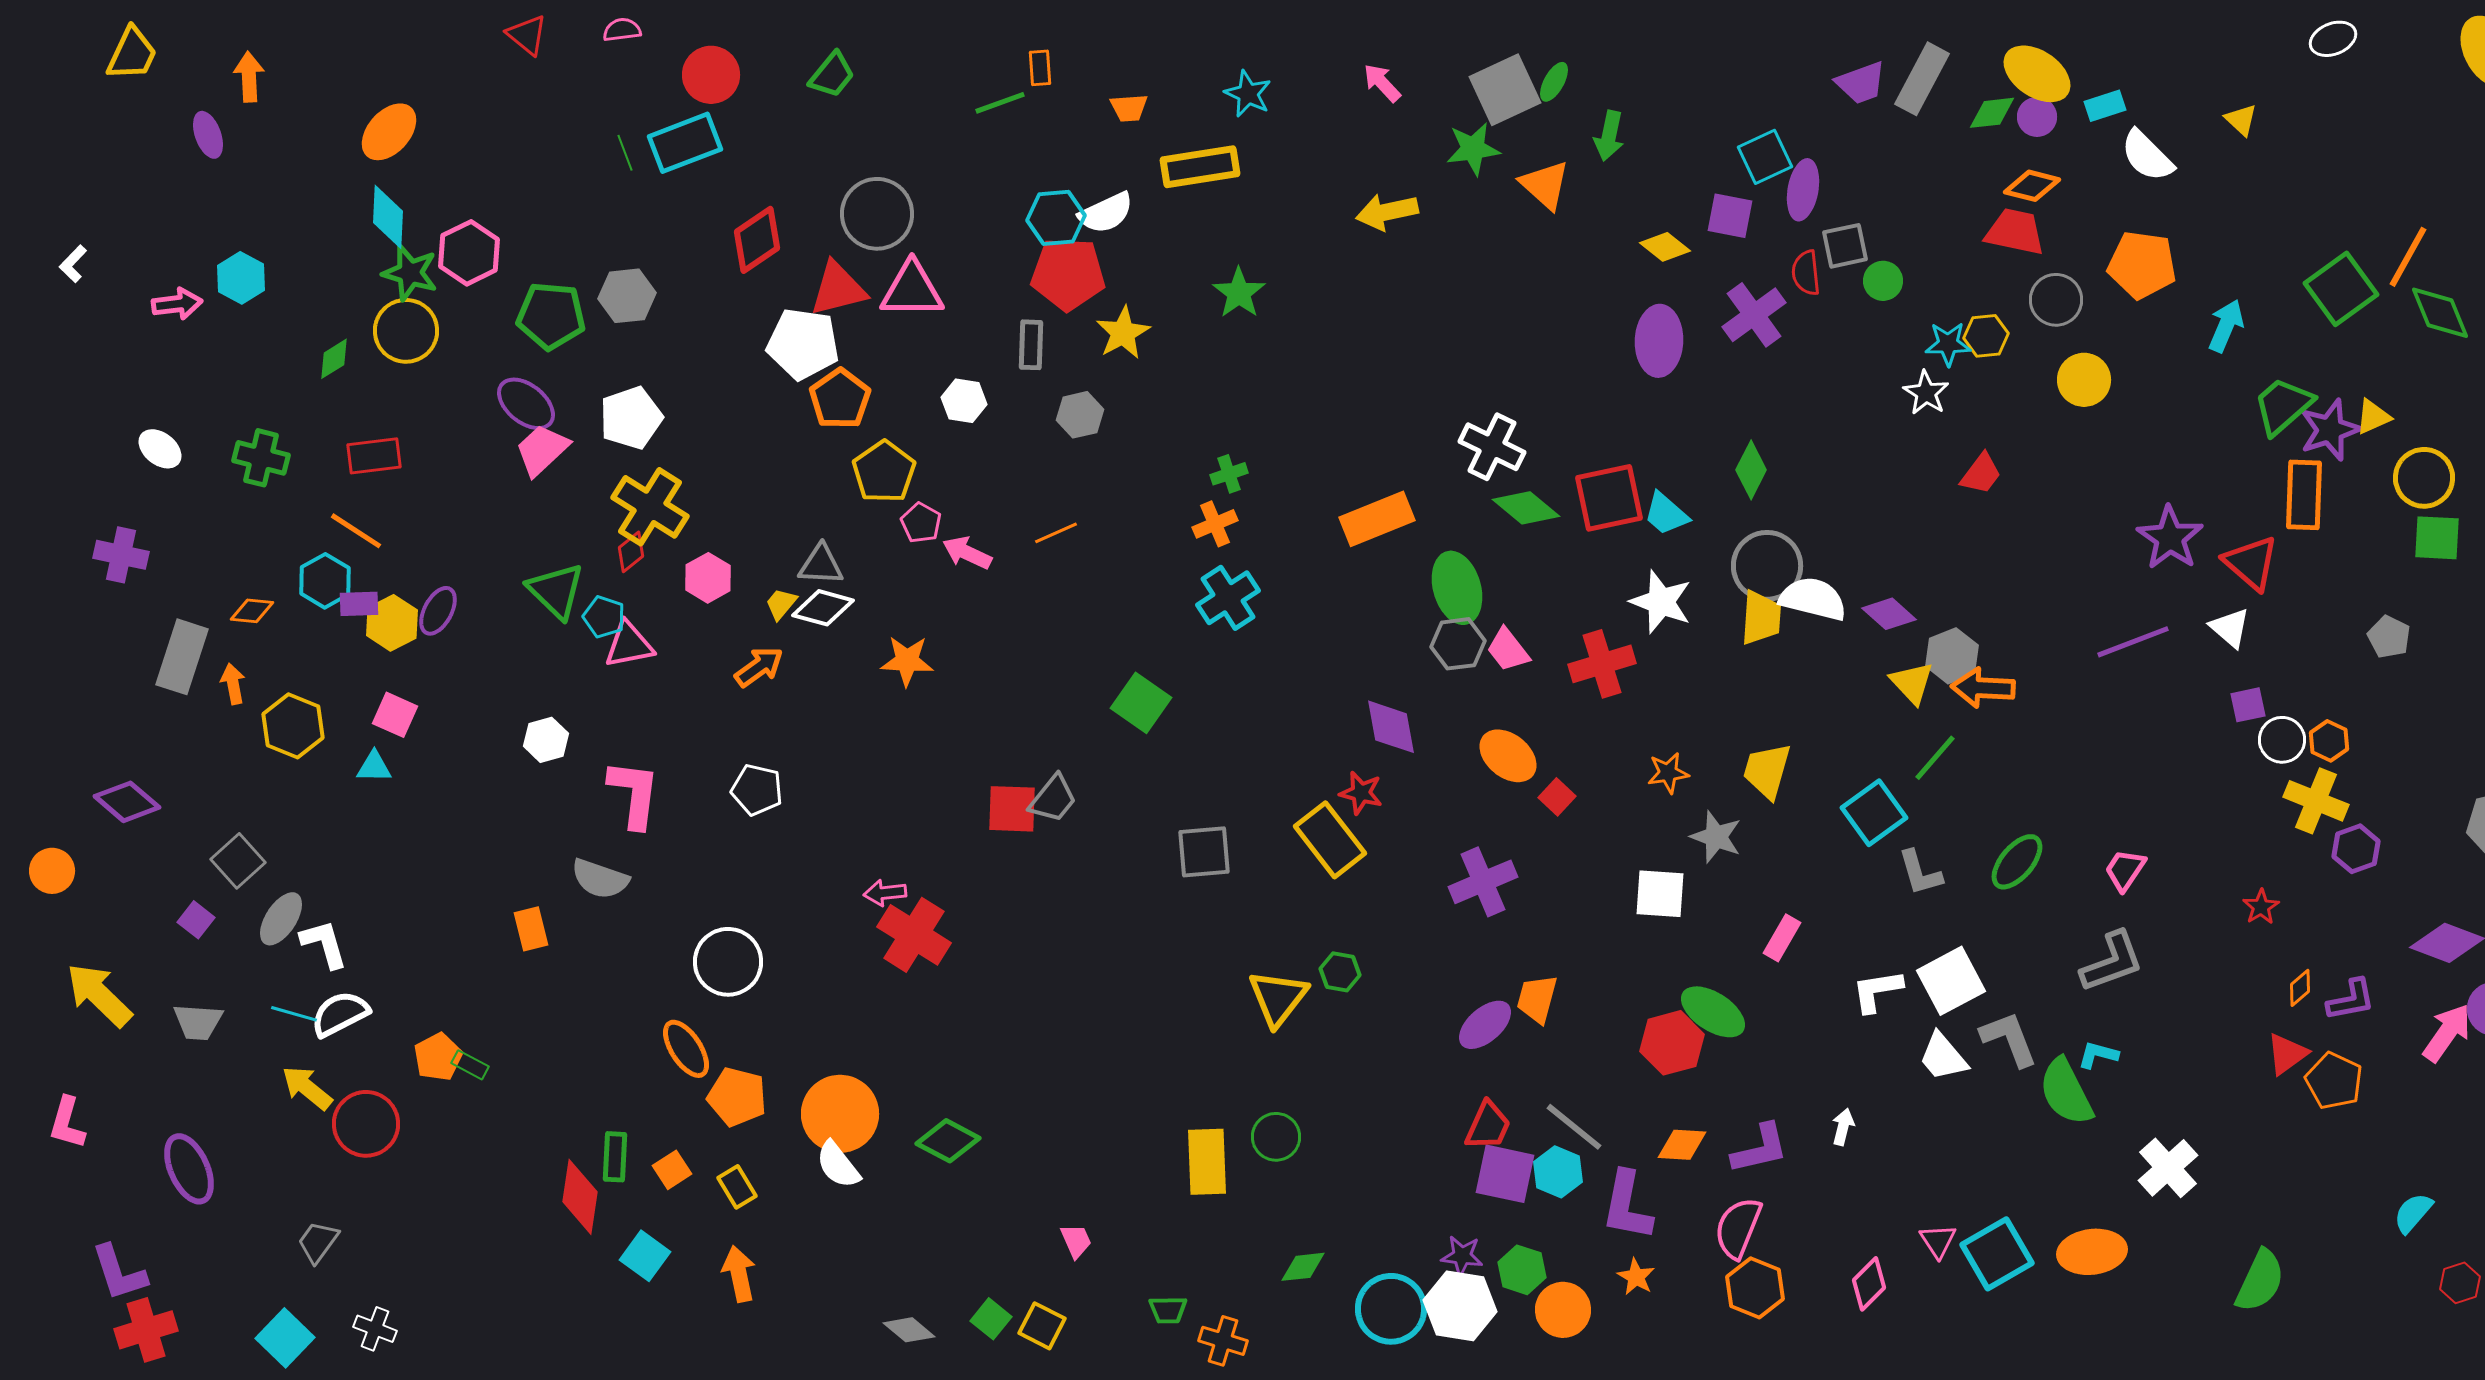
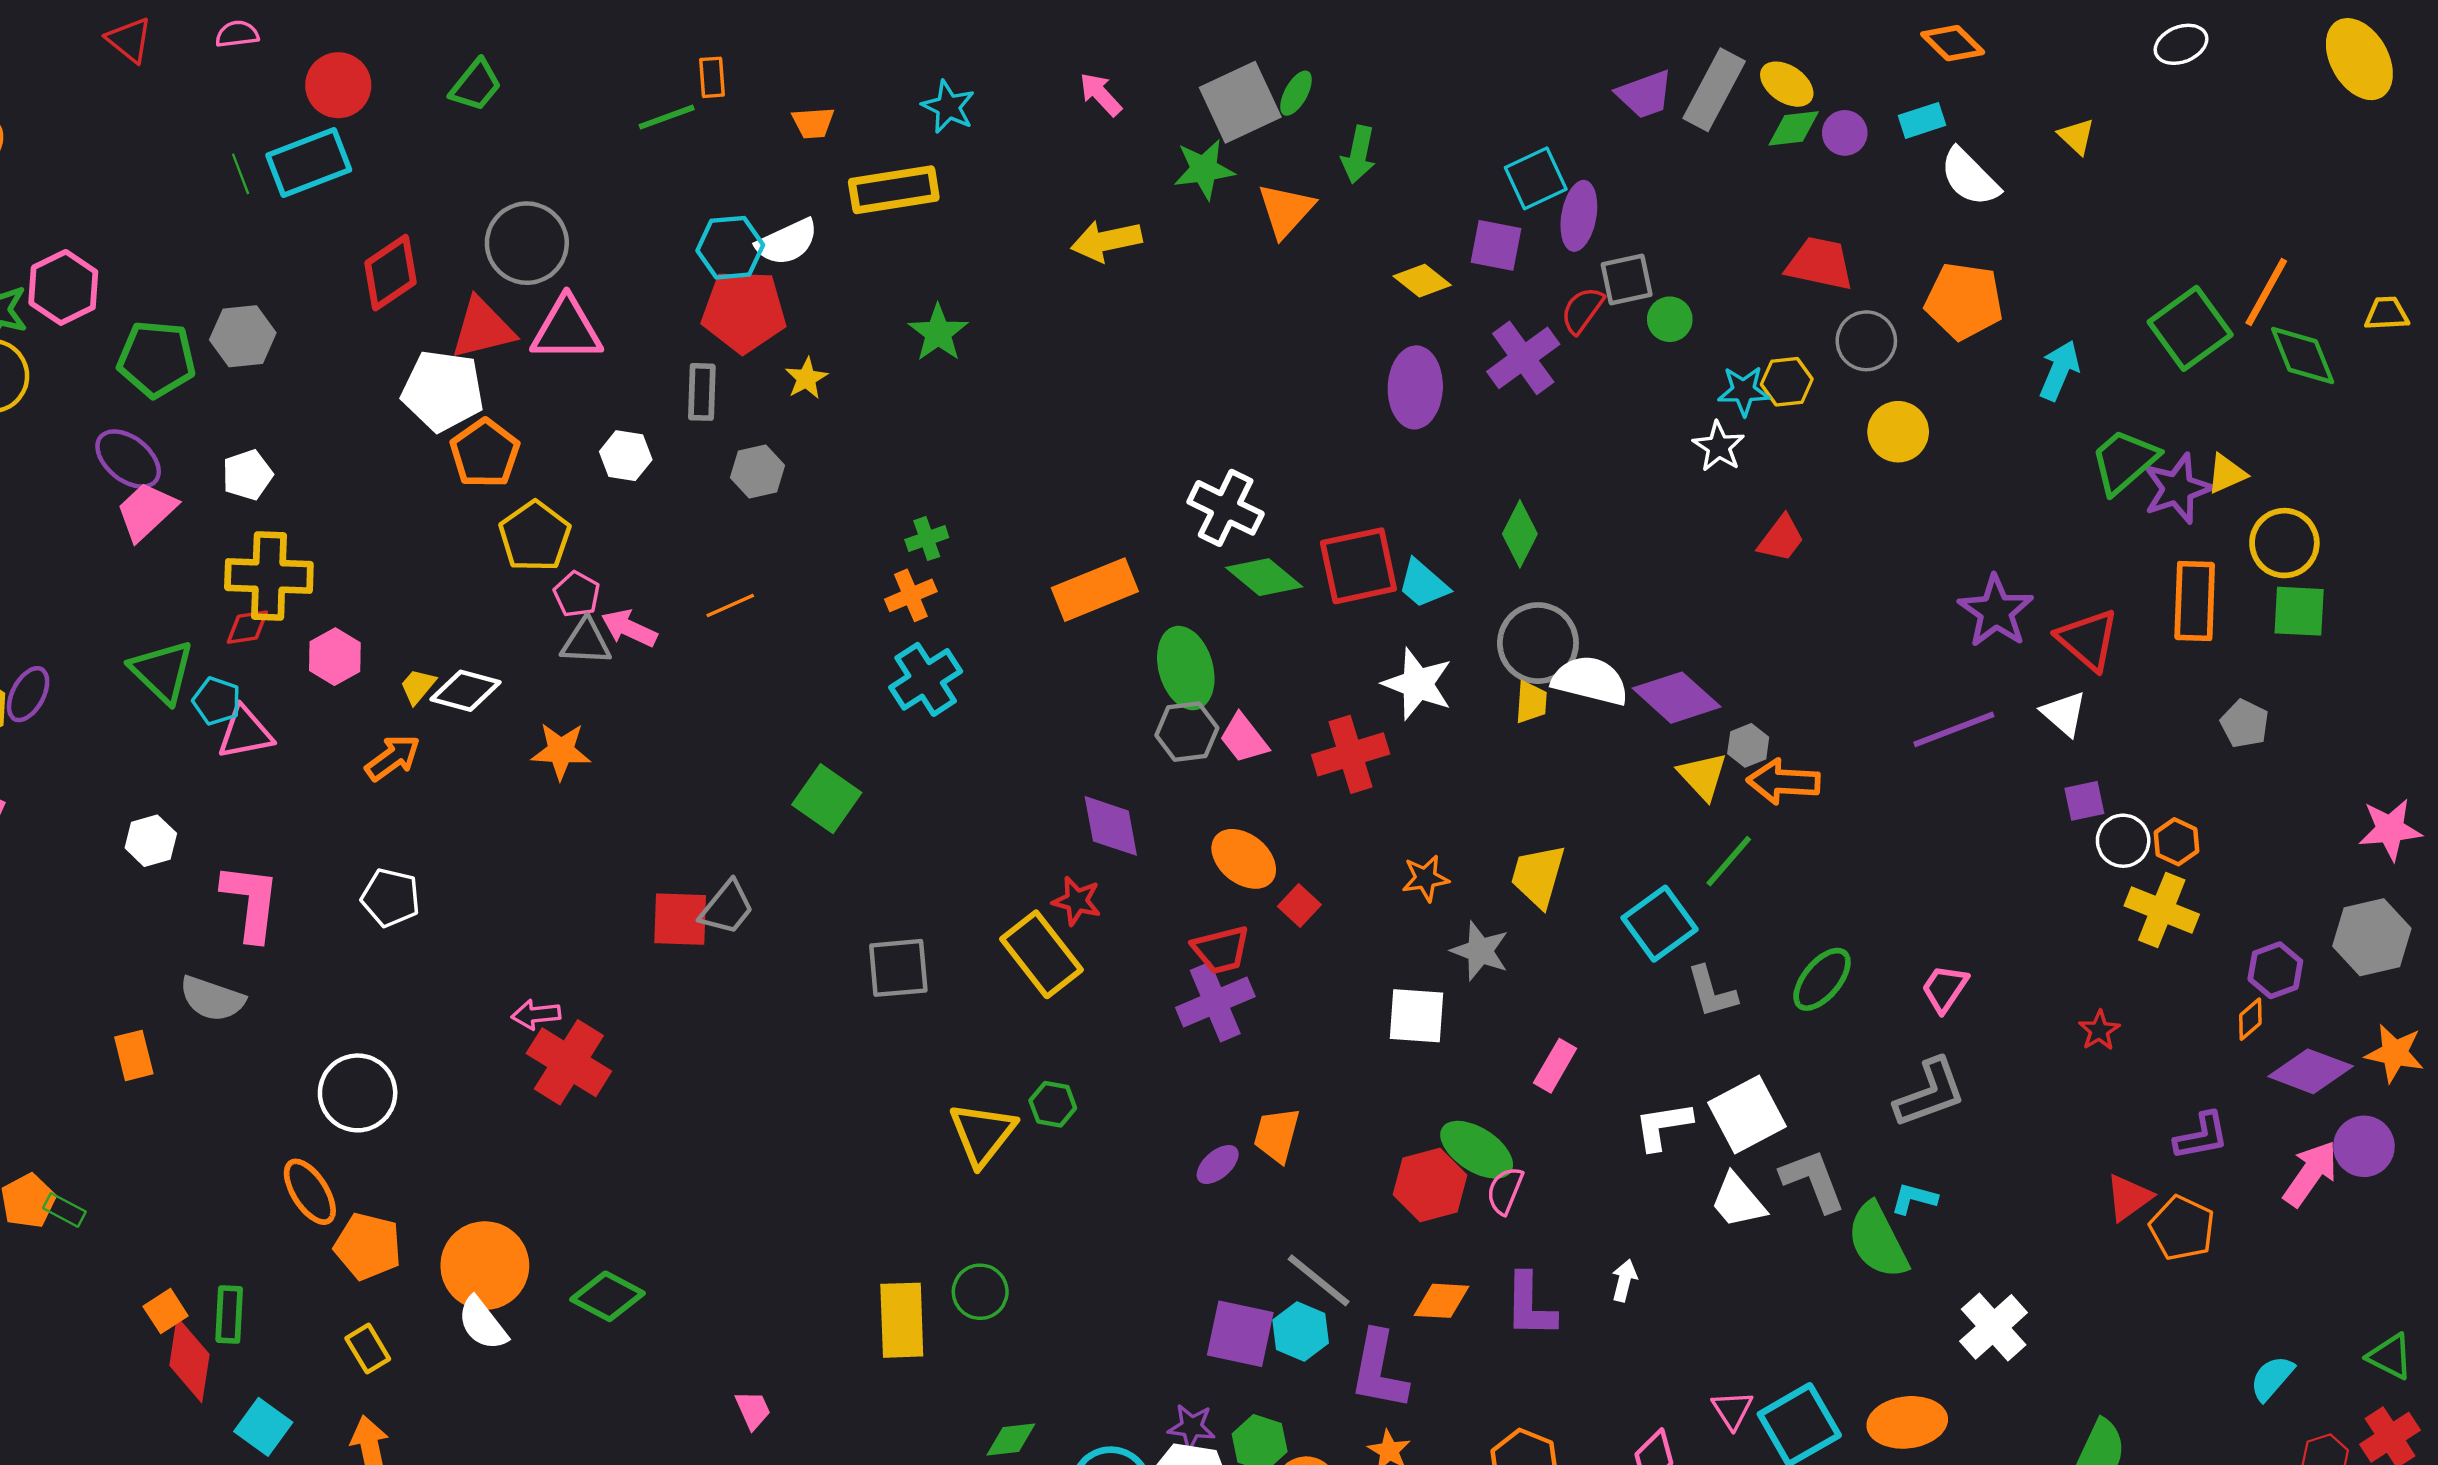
yellow ellipse: (2037, 74) -> (1787, 84), moved, size x0.7
orange triangle: (1545, 185) -> (1286, 210), turned 30
orange diamond: (2032, 186) -> (1953, 43), moved, turned 30
red semicircle: (1806, 273) -> (1582, 310), turned 42
yellow star: (1123, 333) -> (806, 378), size x0.7
white pentagon: (631, 418) -> (247, 475), size x0.7
orange rectangle: (2304, 495) -> (2195, 601), moved
yellow cross: (650, 507) -> (269, 576), turned -30
red diamond: (631, 552) -> (247, 627), turned 30
gray triangle: (821, 565) -> (586, 642), moved
purple diamond: (1889, 614) -> (1677, 698), size x1.4
yellow trapezoid: (1761, 618) -> (1531, 702), size x0.7
gray hexagon: (1952, 656) -> (1748, 745), size x0.7
purple hexagon: (2356, 849) -> (2275, 970), moved
orange diamond: (2300, 988) -> (2250, 1019), moved
purple ellipse: (1485, 1025) -> (1218, 1165), size x0.7
red trapezoid: (1488, 1126) -> (1221, 950), moved, turned 52
purple L-shape: (1760, 1149) -> (1530, 1305), turned 104
orange square: (672, 1170) -> (166, 1311), moved
pink semicircle: (1738, 1228) -> (1505, 1191), moved, size x0.7

